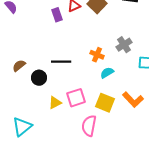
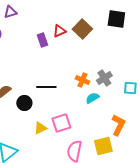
gray cross: (124, 45) -> (104, 78), moved
orange L-shape: (133, 100) -> (118, 125), turned -110
yellow square: (105, 103) -> (103, 146), moved, turned -36

